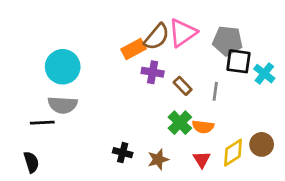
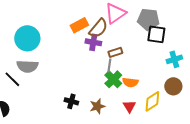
brown semicircle: (157, 37) -> (98, 28), moved
cyan cross: (264, 74) -> (174, 59), moved, turned 35
brown rectangle: (183, 86) -> (115, 52), turned -64
gray line: (215, 91) -> (109, 65), moved
black line: (42, 123) -> (12, 79), turned 48
brown circle: (262, 144) -> (173, 86), moved

